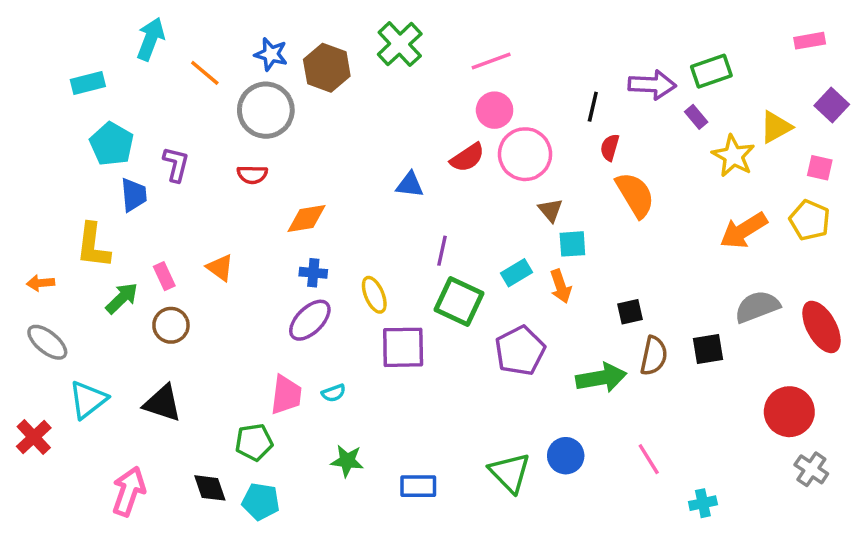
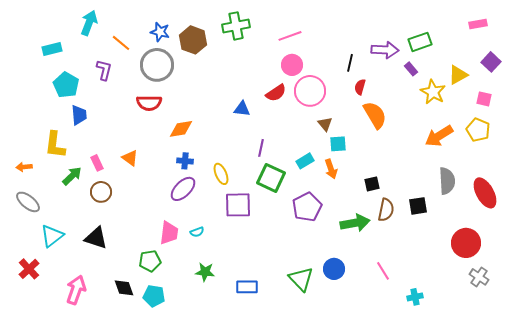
green cross: (400, 44) -> (236, 26), turned 32
purple L-shape: (176, 164) -> (104, 70), moved
red semicircle: (252, 174) -> (149, 103), size x1.4
gray semicircle: (757, 307) -> (447, 181), turned 108
red cross: (34, 437) -> (29, 269), moved

